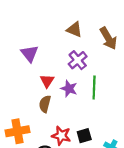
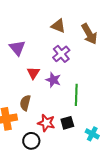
green line: (94, 88) -> (76, 95), moved
brown semicircle: (45, 104) -> (25, 103), moved

